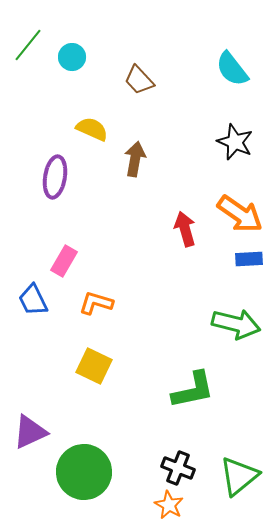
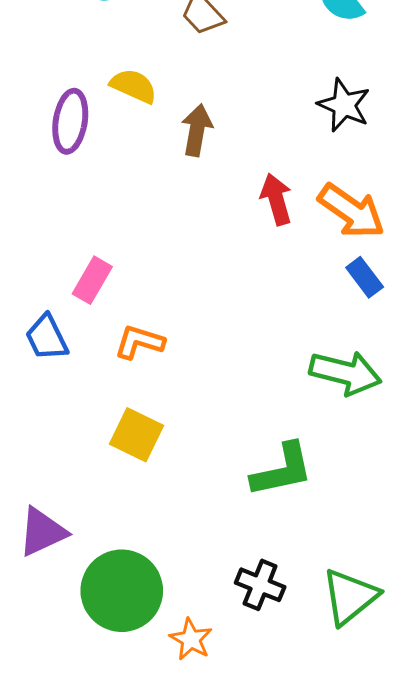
purple ellipse: (55, 177) -> (70, 121), moved
red arrow: (185, 229) -> (276, 199), moved
blue rectangle: (249, 259) -> (365, 277), turned 56
orange star: (169, 505) -> (191, 639), moved

